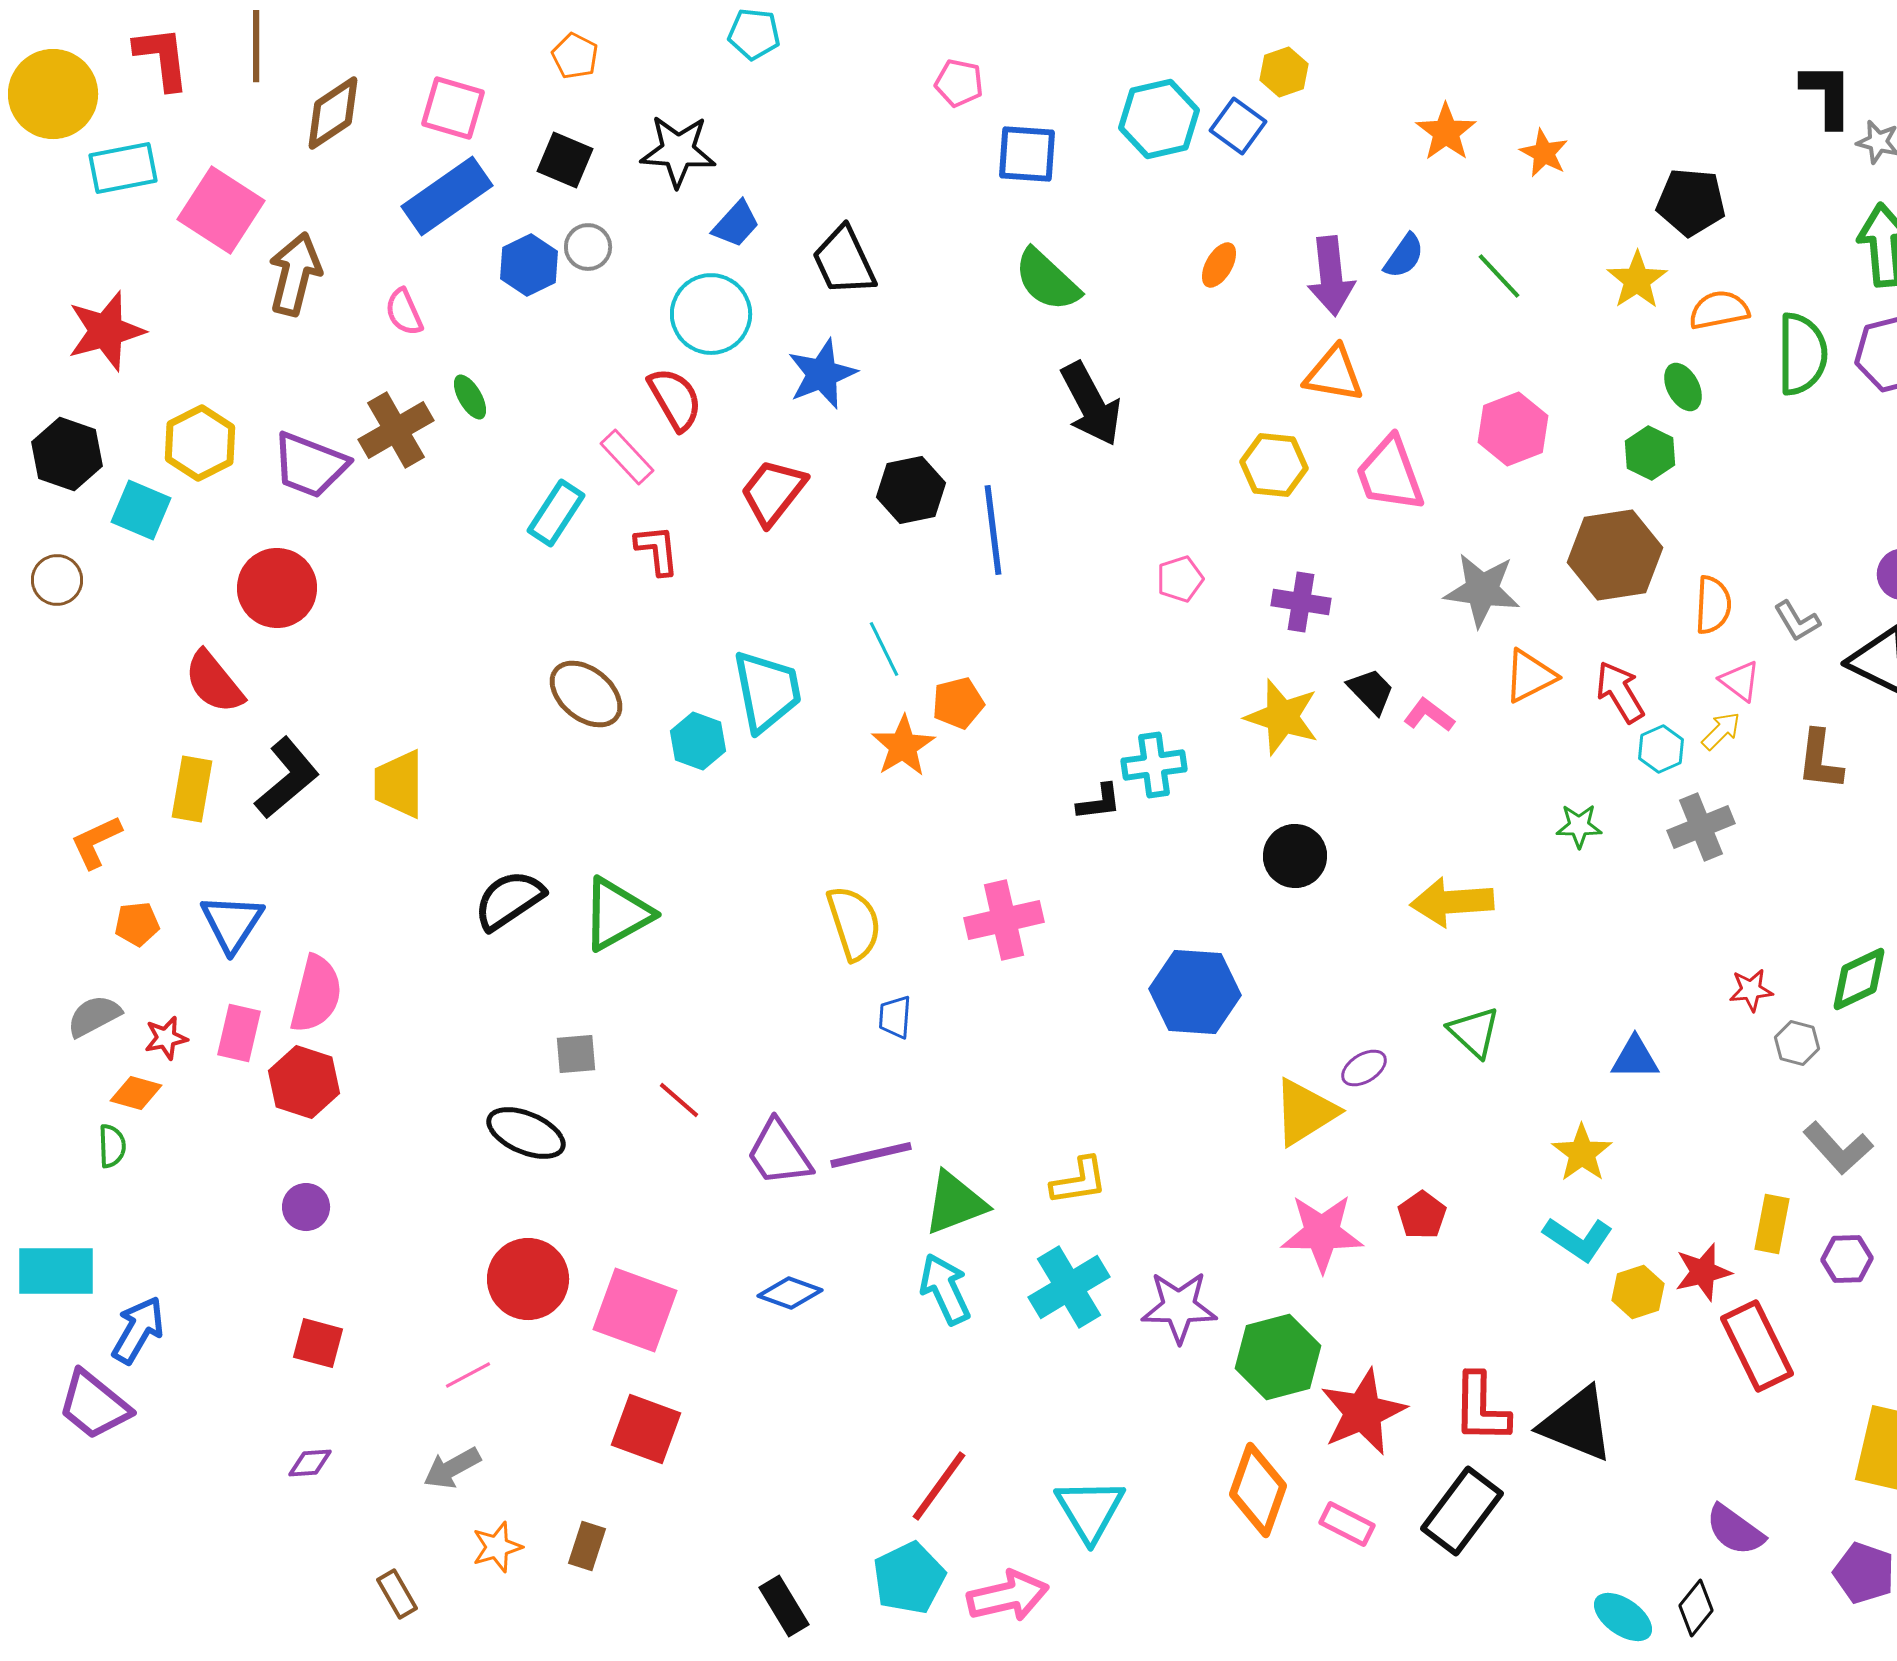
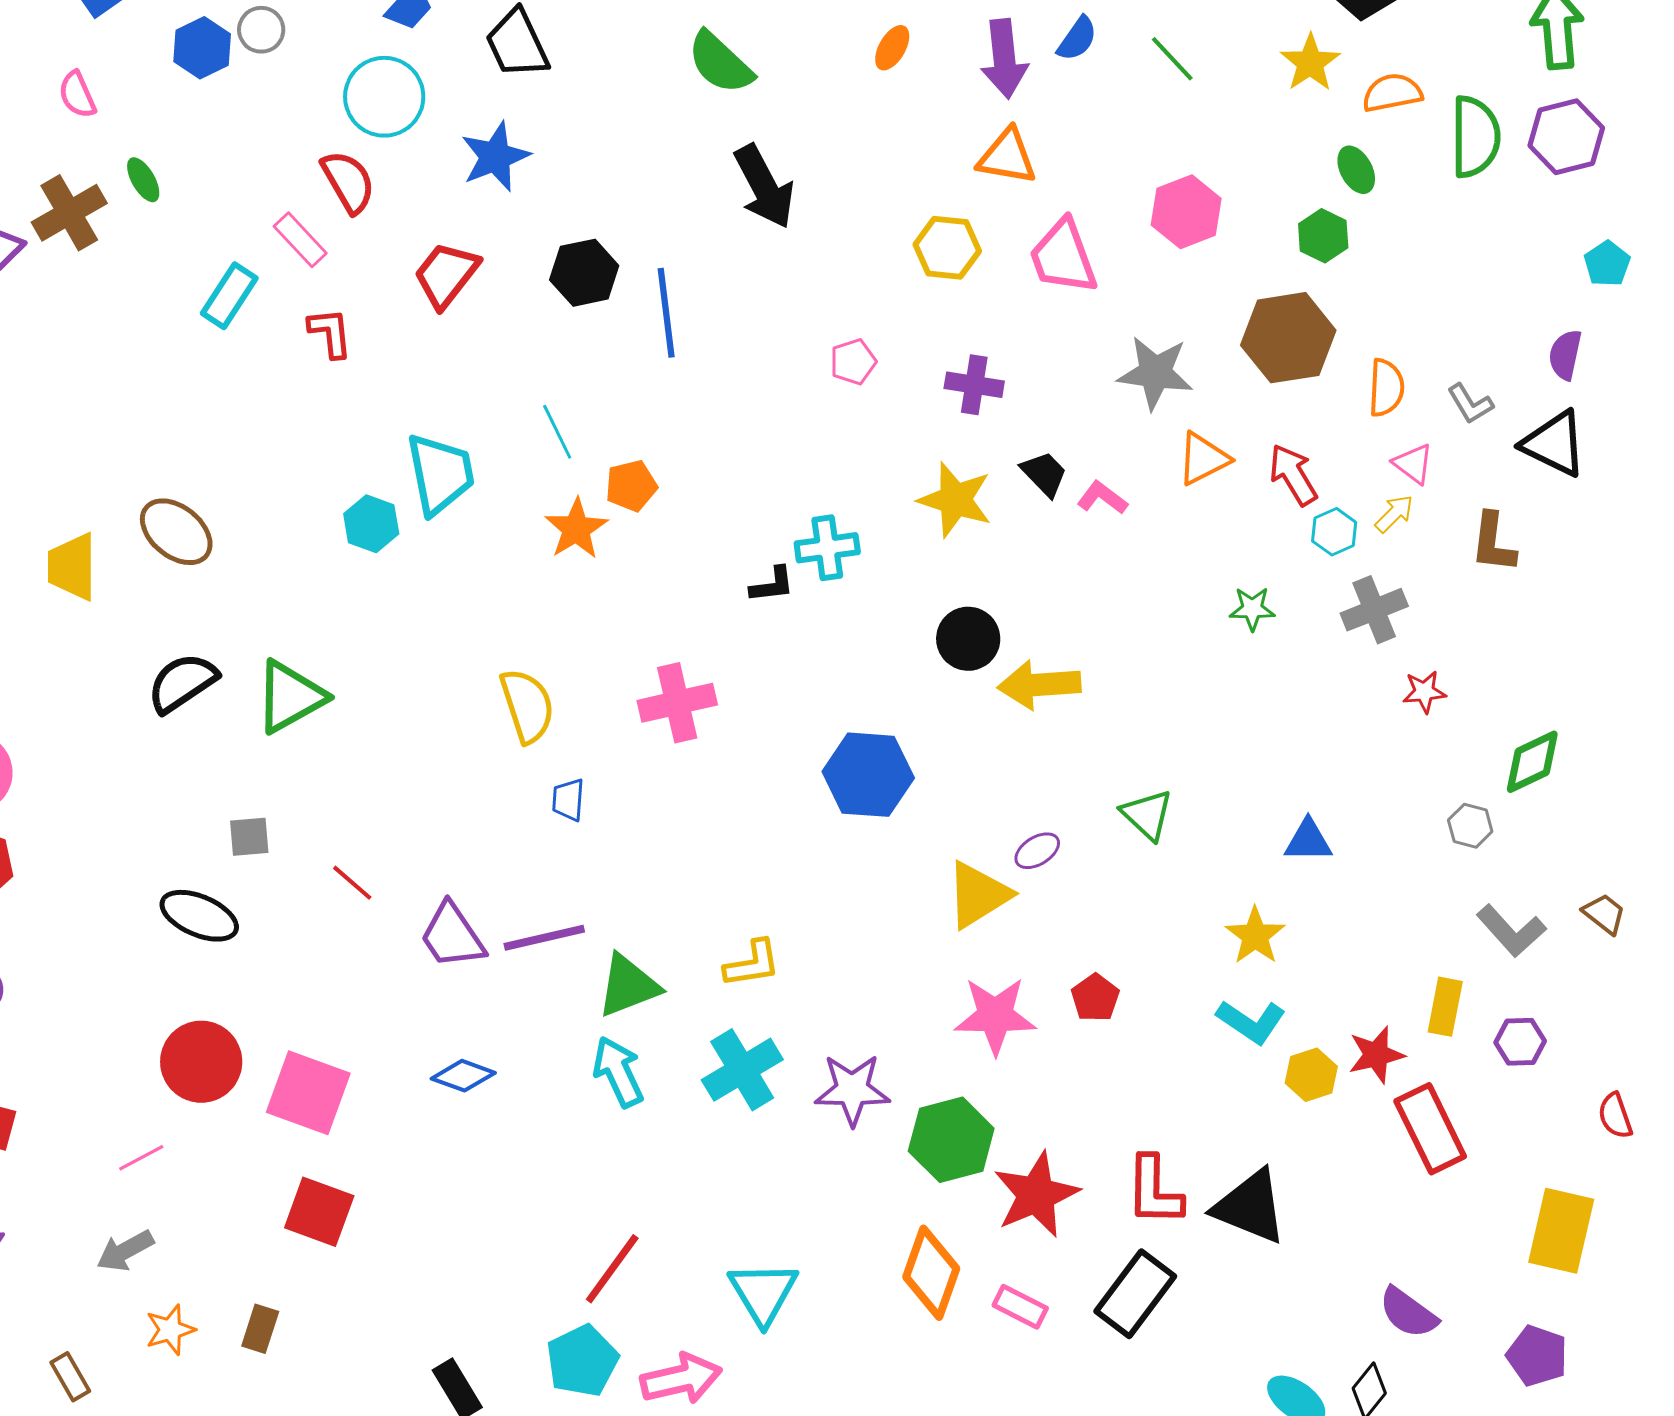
brown ellipse: (586, 694) -> (176, 532), moved
yellow arrow: (1452, 902) -> (1039, 685), moved
red star: (1751, 990) -> (1424, 692), moved

